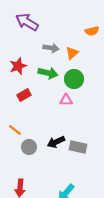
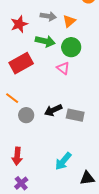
red star: (18, 66) -> (19, 24), moved
red rectangle: (24, 95) -> (21, 63), size x1.6
pink triangle: (66, 100) -> (63, 68), turned 40

